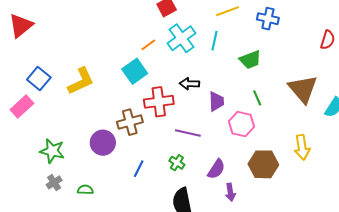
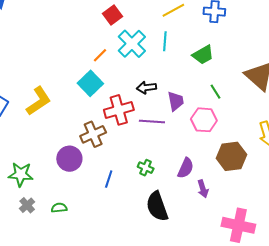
purple line: (188, 133) -> (152, 121), moved

